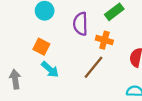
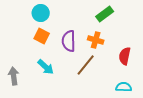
purple semicircle: (80, 24) -> (69, 41), moved
orange square: (41, 47) -> (42, 36), moved

